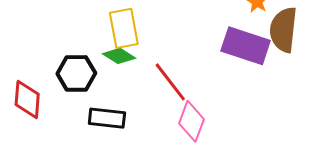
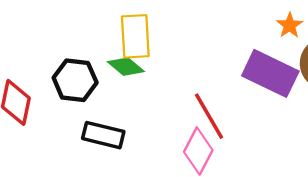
red line: (170, 82) -> (209, 116), moved

